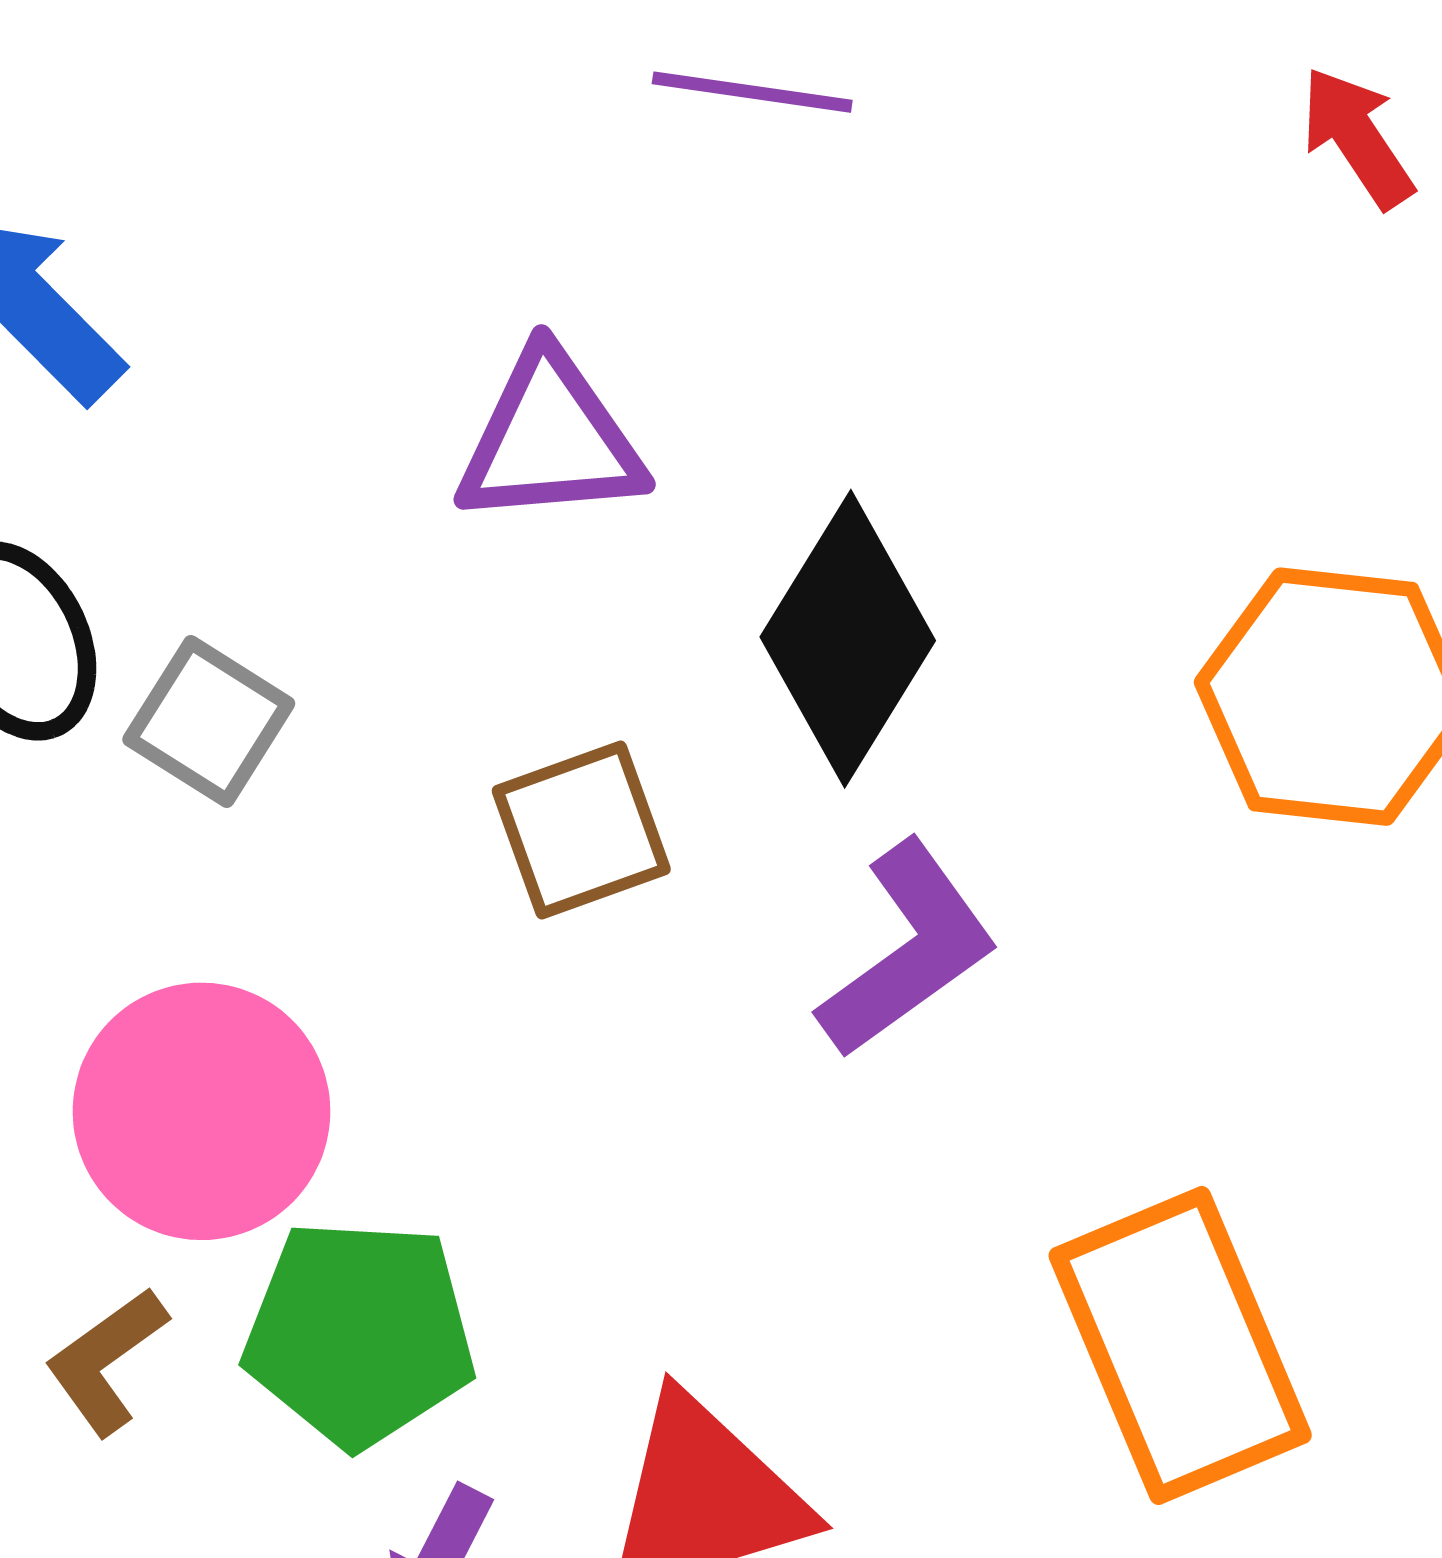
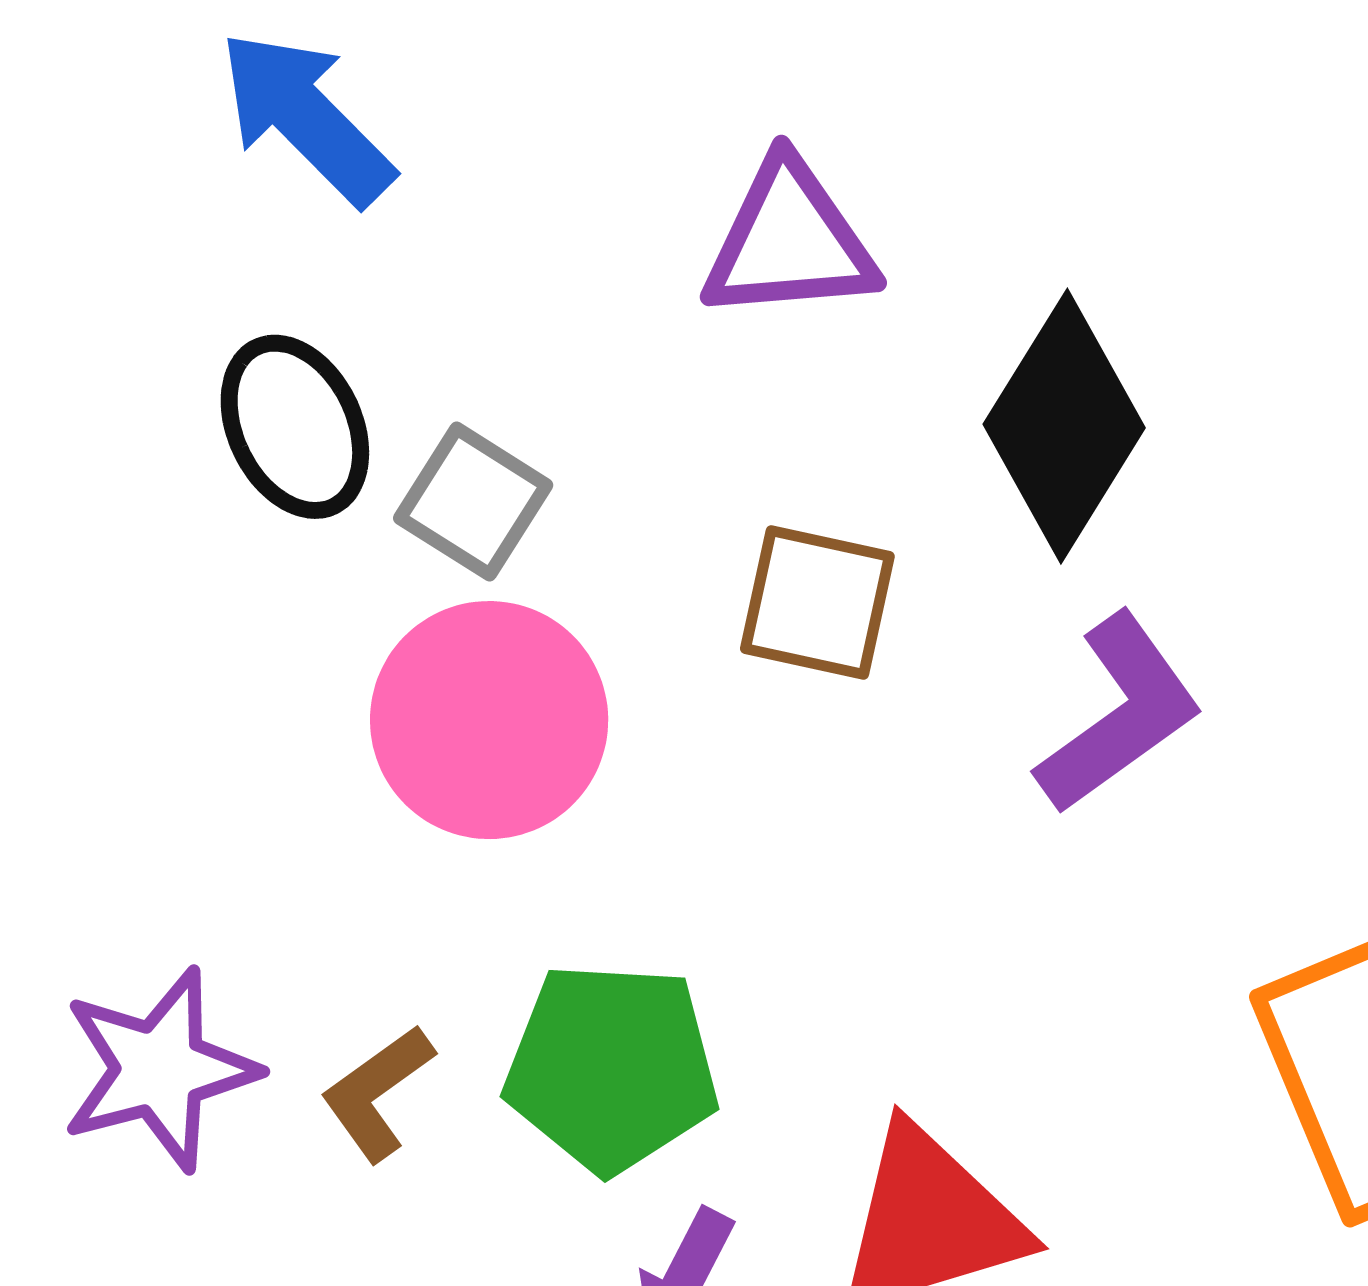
brown square: (581, 830) -> (817, 603), turned 32
pink circle: (202, 1111) -> (489, 720), moved

